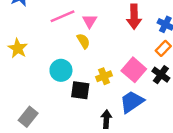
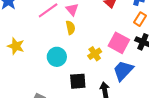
yellow semicircle: (83, 41) -> (71, 28), turned 32
black square: (80, 90) -> (78, 81), moved

